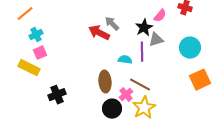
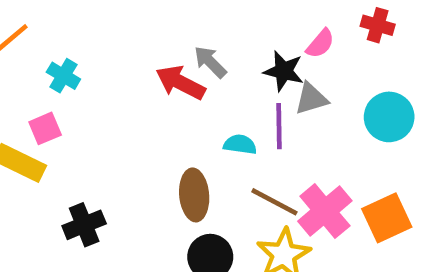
black star: (144, 28) -> (284, 71), turned -30
cyan cross: (36, 35) -> (63, 76), moved, turned -32
orange square: (200, 80) -> (387, 218), moved
pink cross: (126, 95) -> (325, 211), moved, size x1.6

